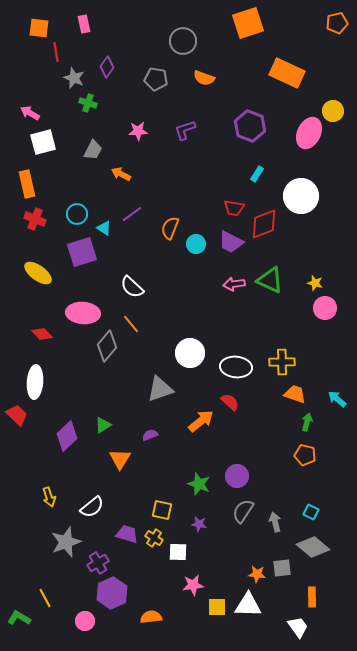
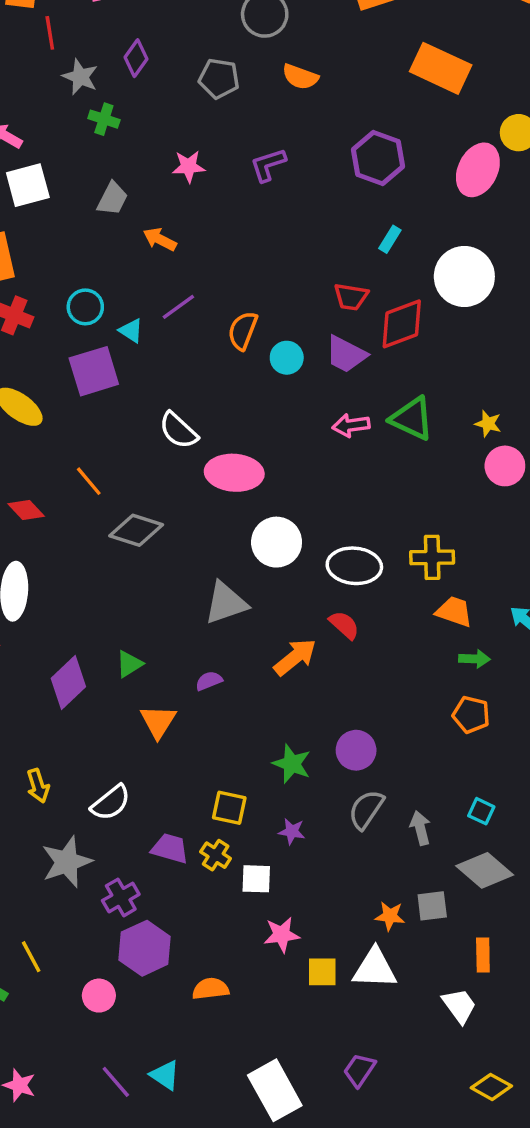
pink ellipse: (83, 313) -> (234, 473), moved
orange line: (131, 324) -> (89, 481), moved
gray diamond: (107, 346) -> (136, 530), turned 68
green arrow: (307, 422) -> (474, 659), turned 78

